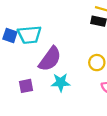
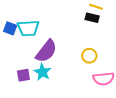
cyan star: (61, 82) -> (42, 72), moved, turned 30

